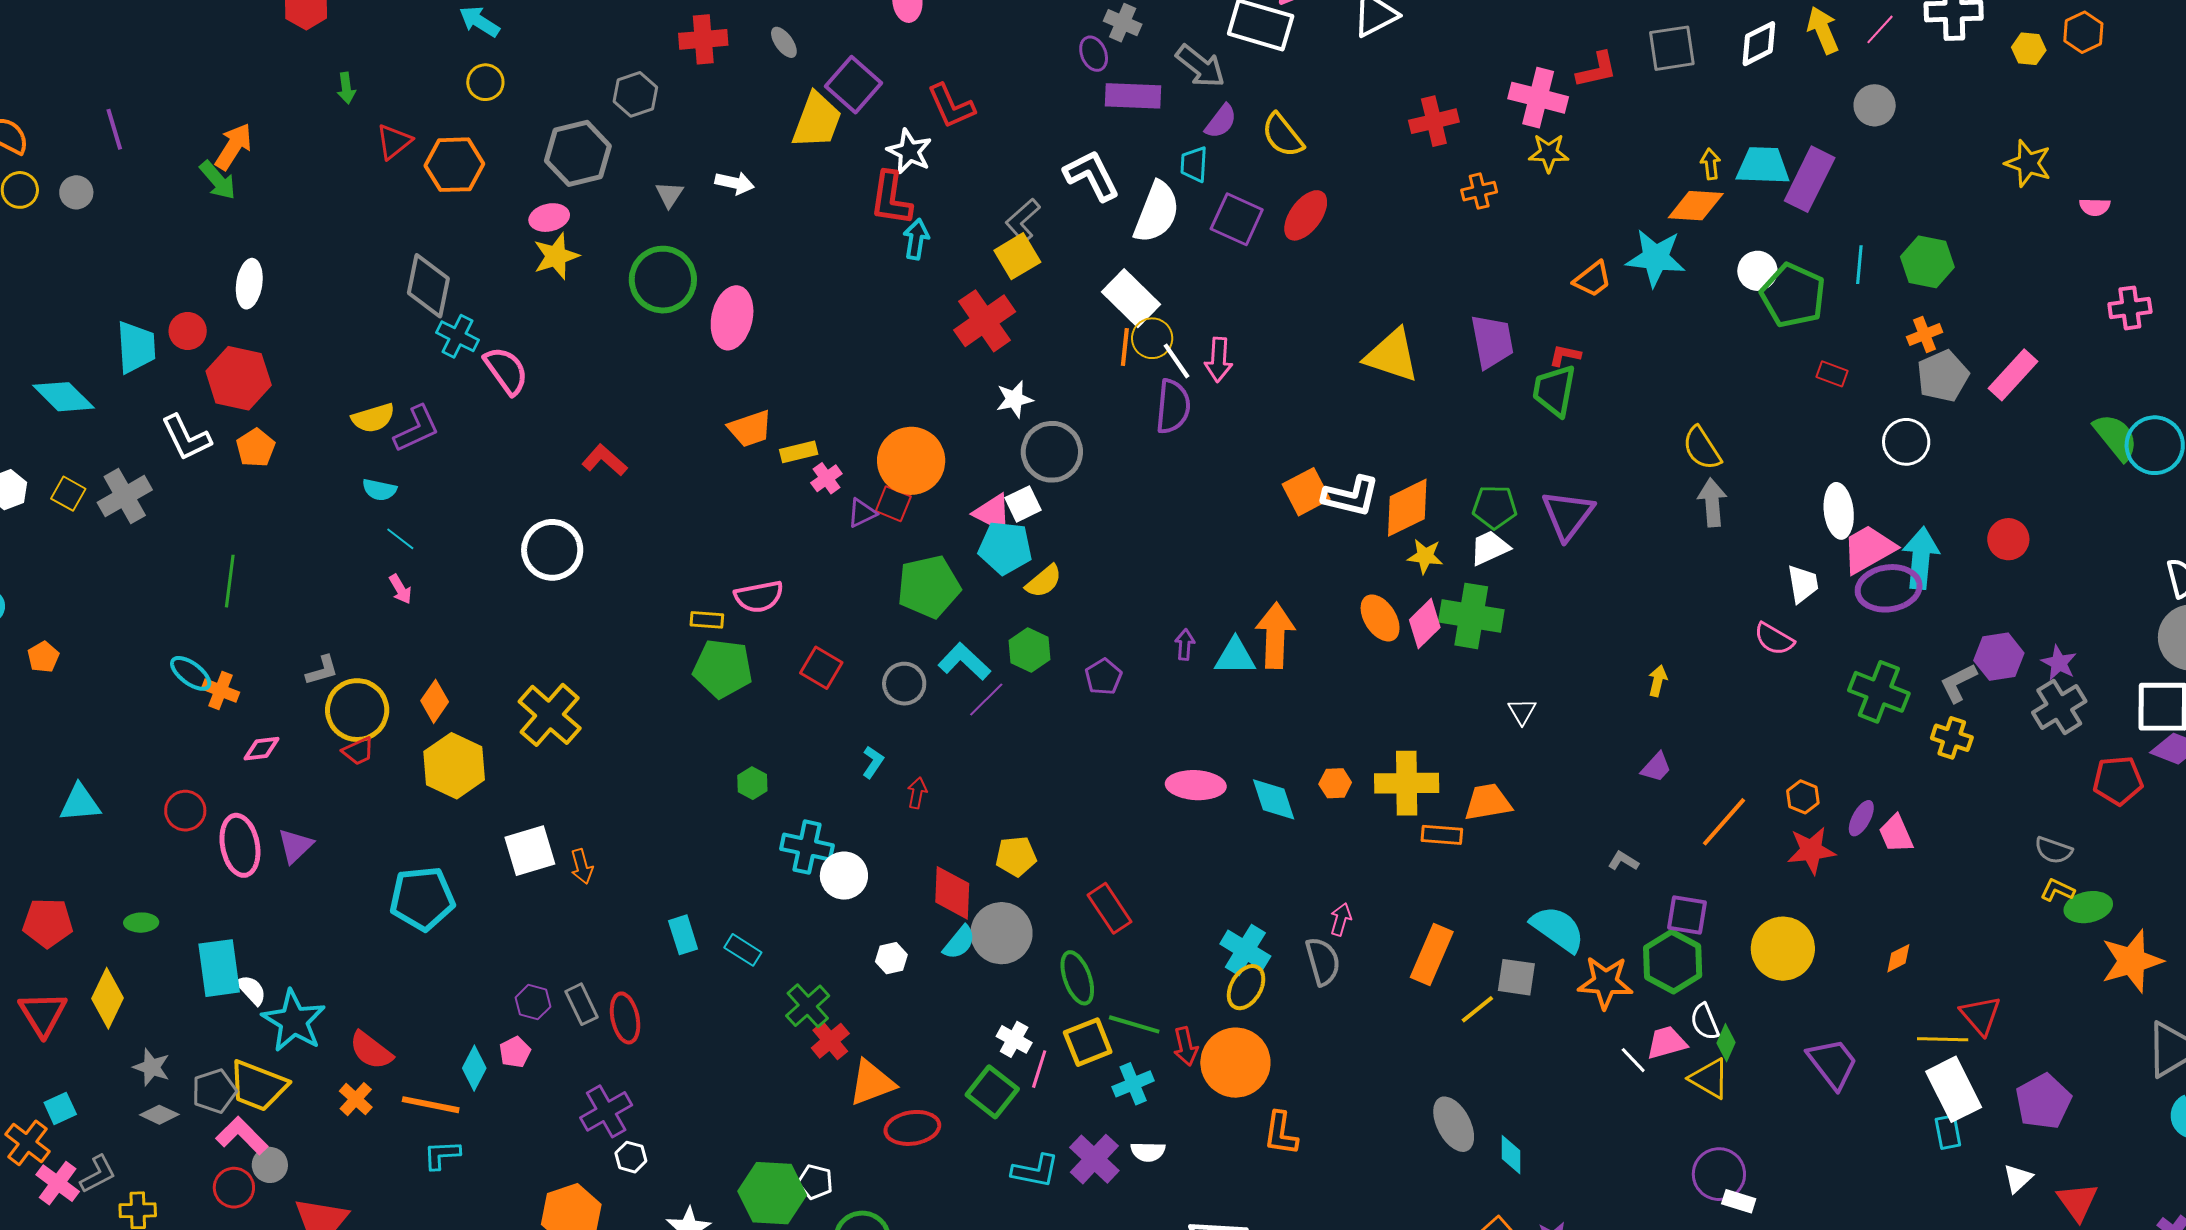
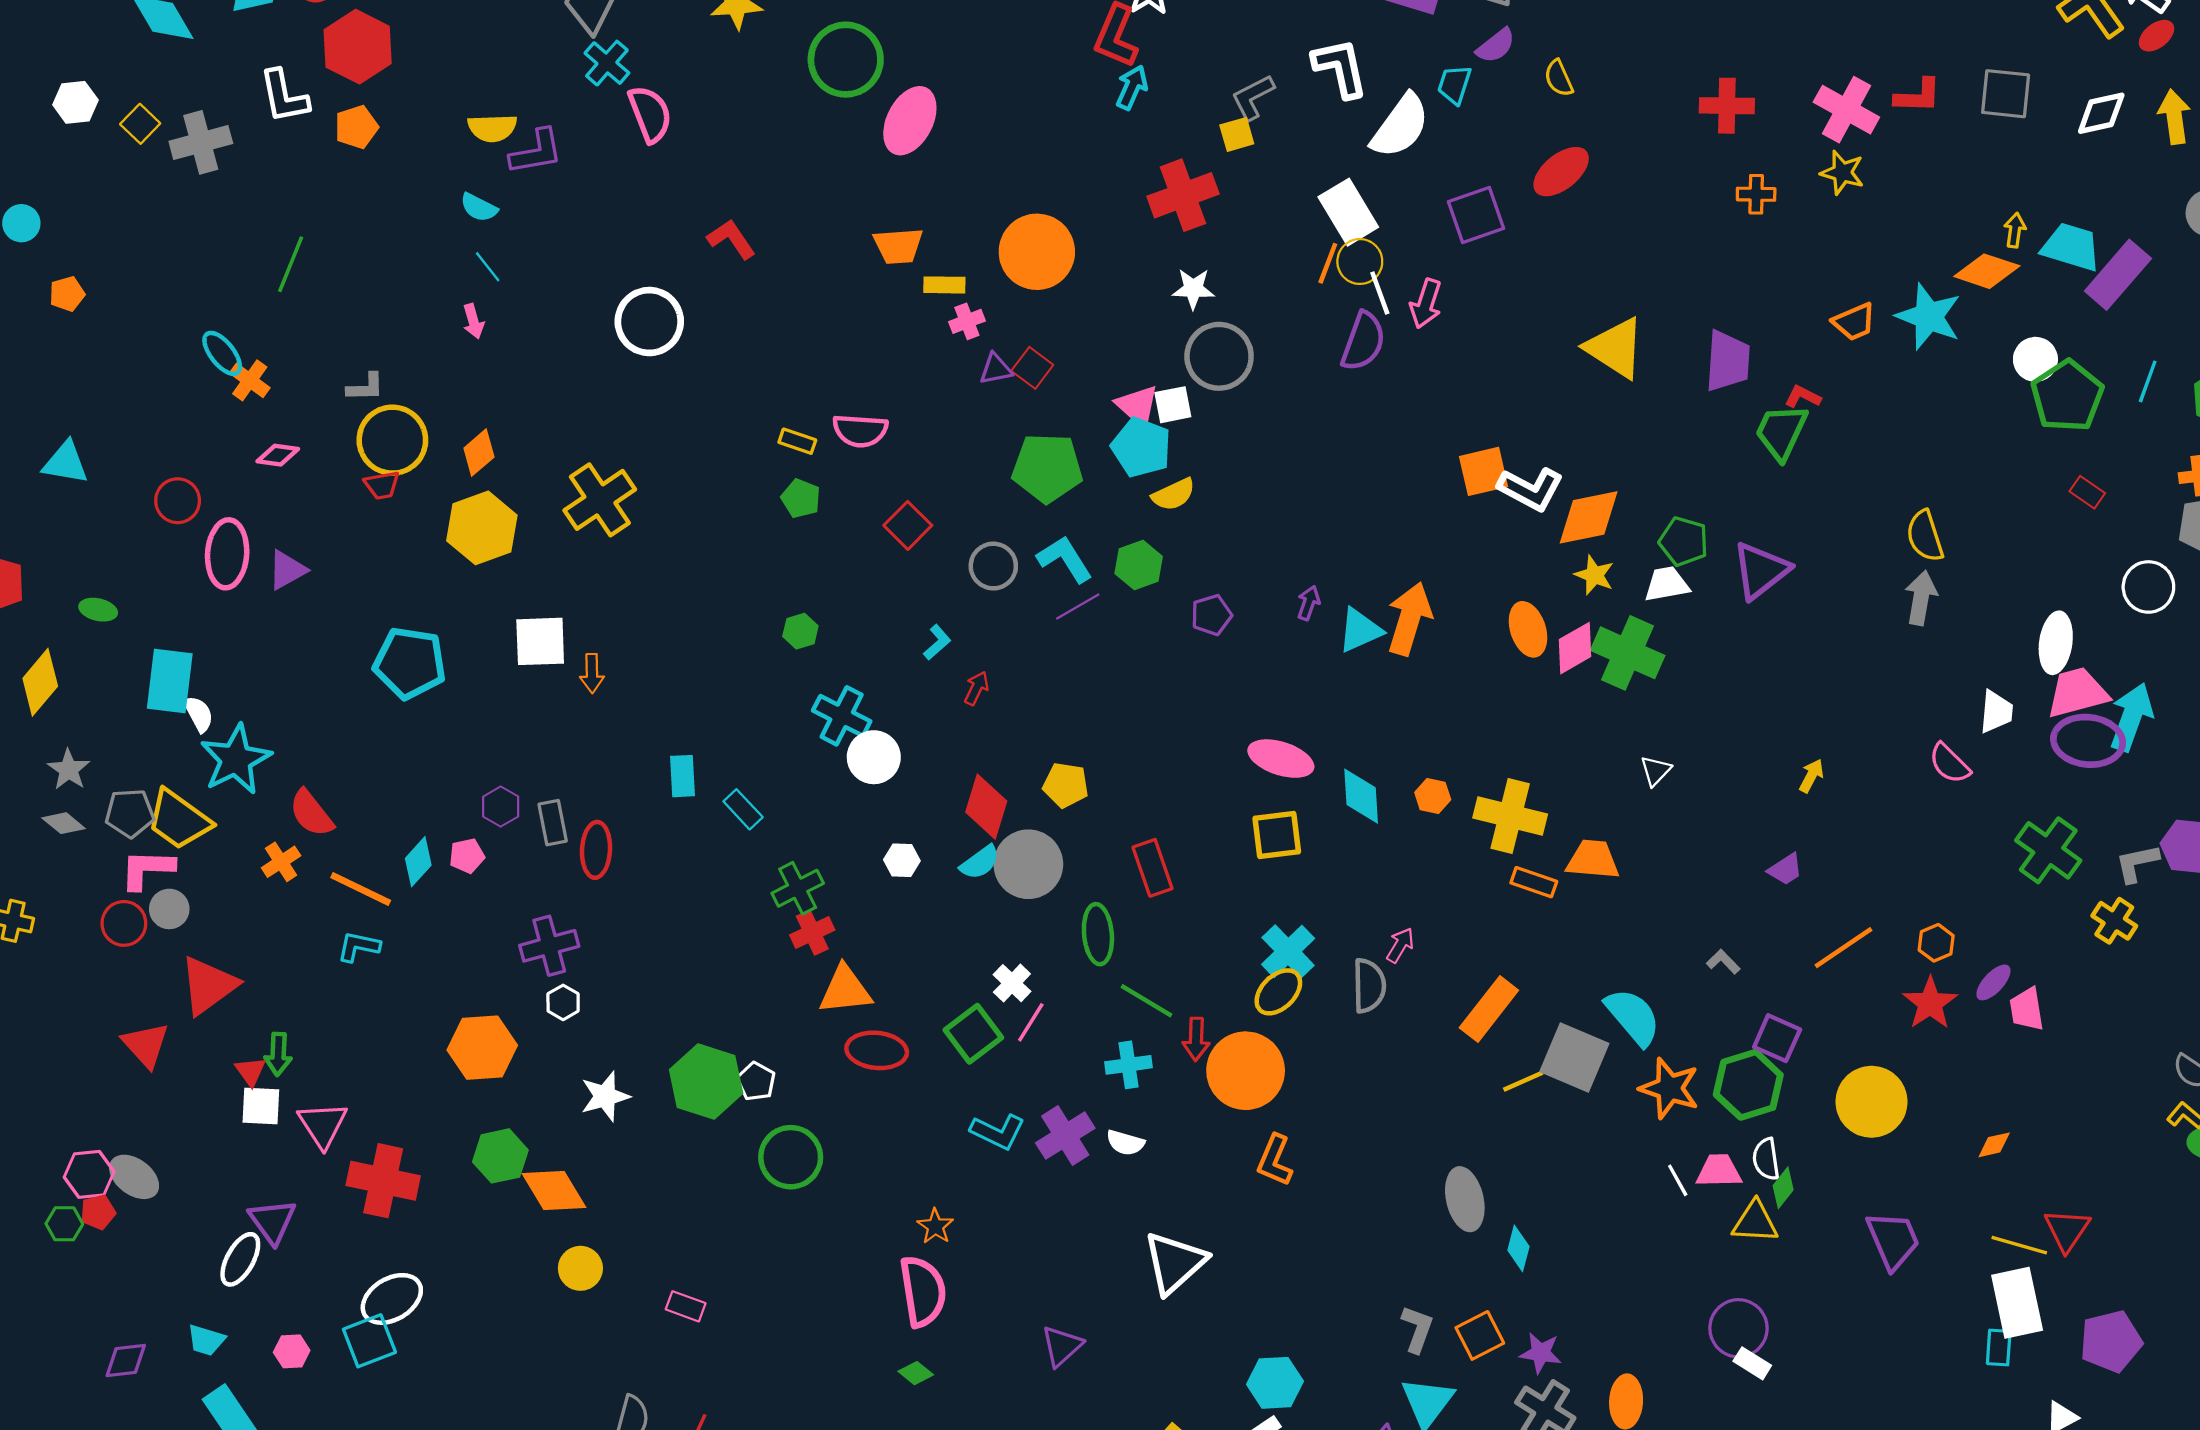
yellow semicircle: (1283, 135) -> (1559, 78), size x0.7
purple square: (1237, 219) -> (1476, 215), moved, turned 32
yellow square: (1017, 256) -> (1237, 134), size x0.7
orange circle: (911, 461) -> (1037, 252), moved
cyan triangle: (1235, 657) -> (1360, 630), turned -39
green pentagon: (723, 669) -> (801, 498), size x0.6
red star: (1811, 850) -> (1930, 1003), turned 30
gray square: (1516, 977) -> (1574, 1058), size x1.5
yellow square: (1088, 1042) -> (1277, 835), moved
yellow triangle: (1709, 1079) -> (1755, 1222), turned -42
pink L-shape: (242, 1136) -> (147, 869), turned -58

